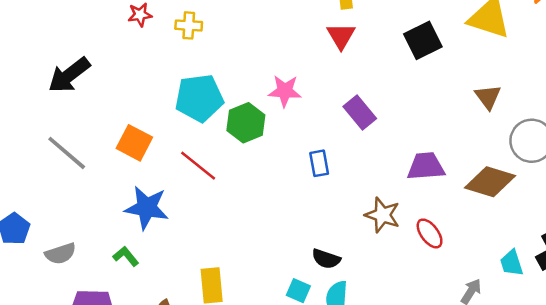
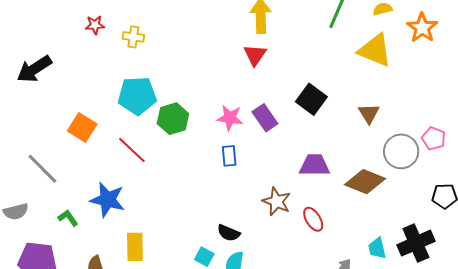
black square: (423, 40) -> (311, 99), moved, turned -32
pink star: (285, 91) -> (230, 118), moved
gray line: (67, 153) -> (42, 169), moved
blue star: (147, 208) -> (107, 200), moved

